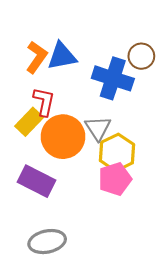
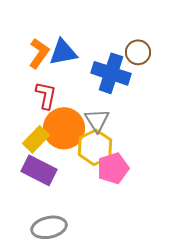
yellow rectangle: (29, 122) -> (36, 139), moved
yellow hexagon: (117, 153) -> (95, 147), moved

